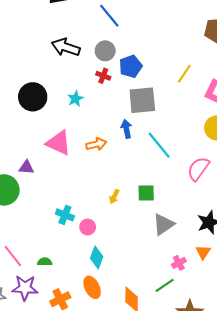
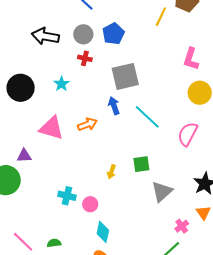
blue pentagon: (131, 66) -> (113, 34), moved
yellow line: (184, 74) -> (161, 17), moved

